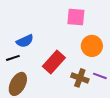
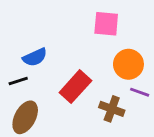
purple line: (100, 76) -> (140, 92), moved

